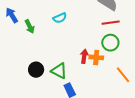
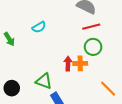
black circle: (36, 70) -> (12, 88), moved
orange line: (123, 75) -> (108, 89), moved

